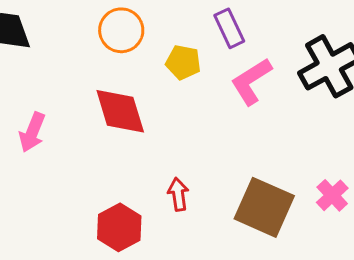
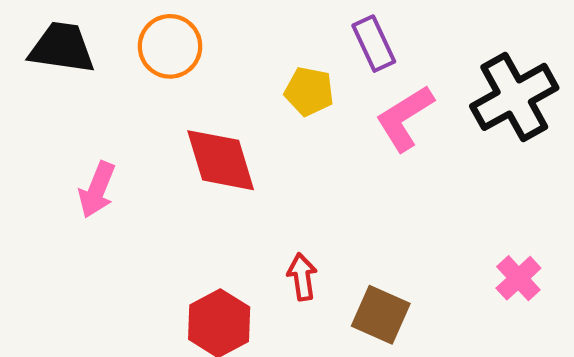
orange circle: (121, 30) -> (170, 46), moved
brown square: (264, 207) -> (381, 315), moved, size x0.7

